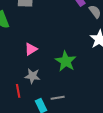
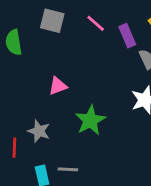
pink triangle: (31, 49) -> (58, 86), moved

